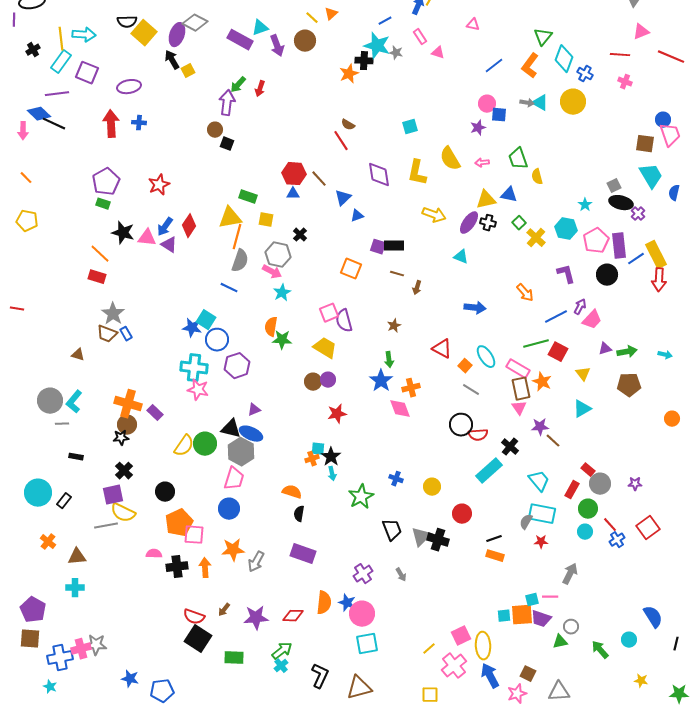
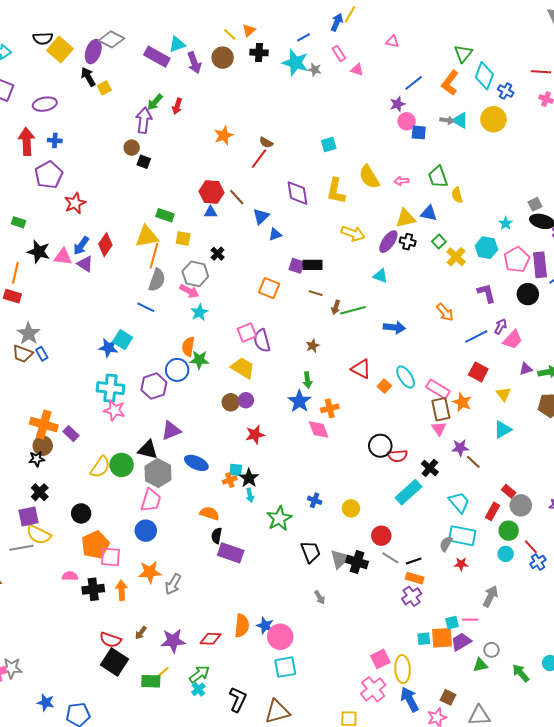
black cross: (364, 61) -> (259, 53), moved
orange star: (349, 74) -> (224, 135), moved
purple star: (478, 128) -> (397, 104), moved
red line: (341, 141) -> (259, 159), turned 70
purple pentagon: (106, 182) -> (49, 175), moved
orange line: (100, 254) -> (15, 273), turned 60
blue circle: (217, 340) -> (177, 370), moved
green line: (536, 344) -> (353, 310), moved
gray line: (471, 390) -> (390, 558), moved
purple triangle: (254, 410) -> (171, 431), size x1.5
blue ellipse: (251, 434) -> (196, 463), moved
purple rectangle: (303, 554) -> (231, 553), moved
purple cross: (363, 574) -> (412, 596), moved
purple trapezoid: (541, 619) -> (461, 642), turned 130
yellow line: (429, 649) -> (163, 672), moved

